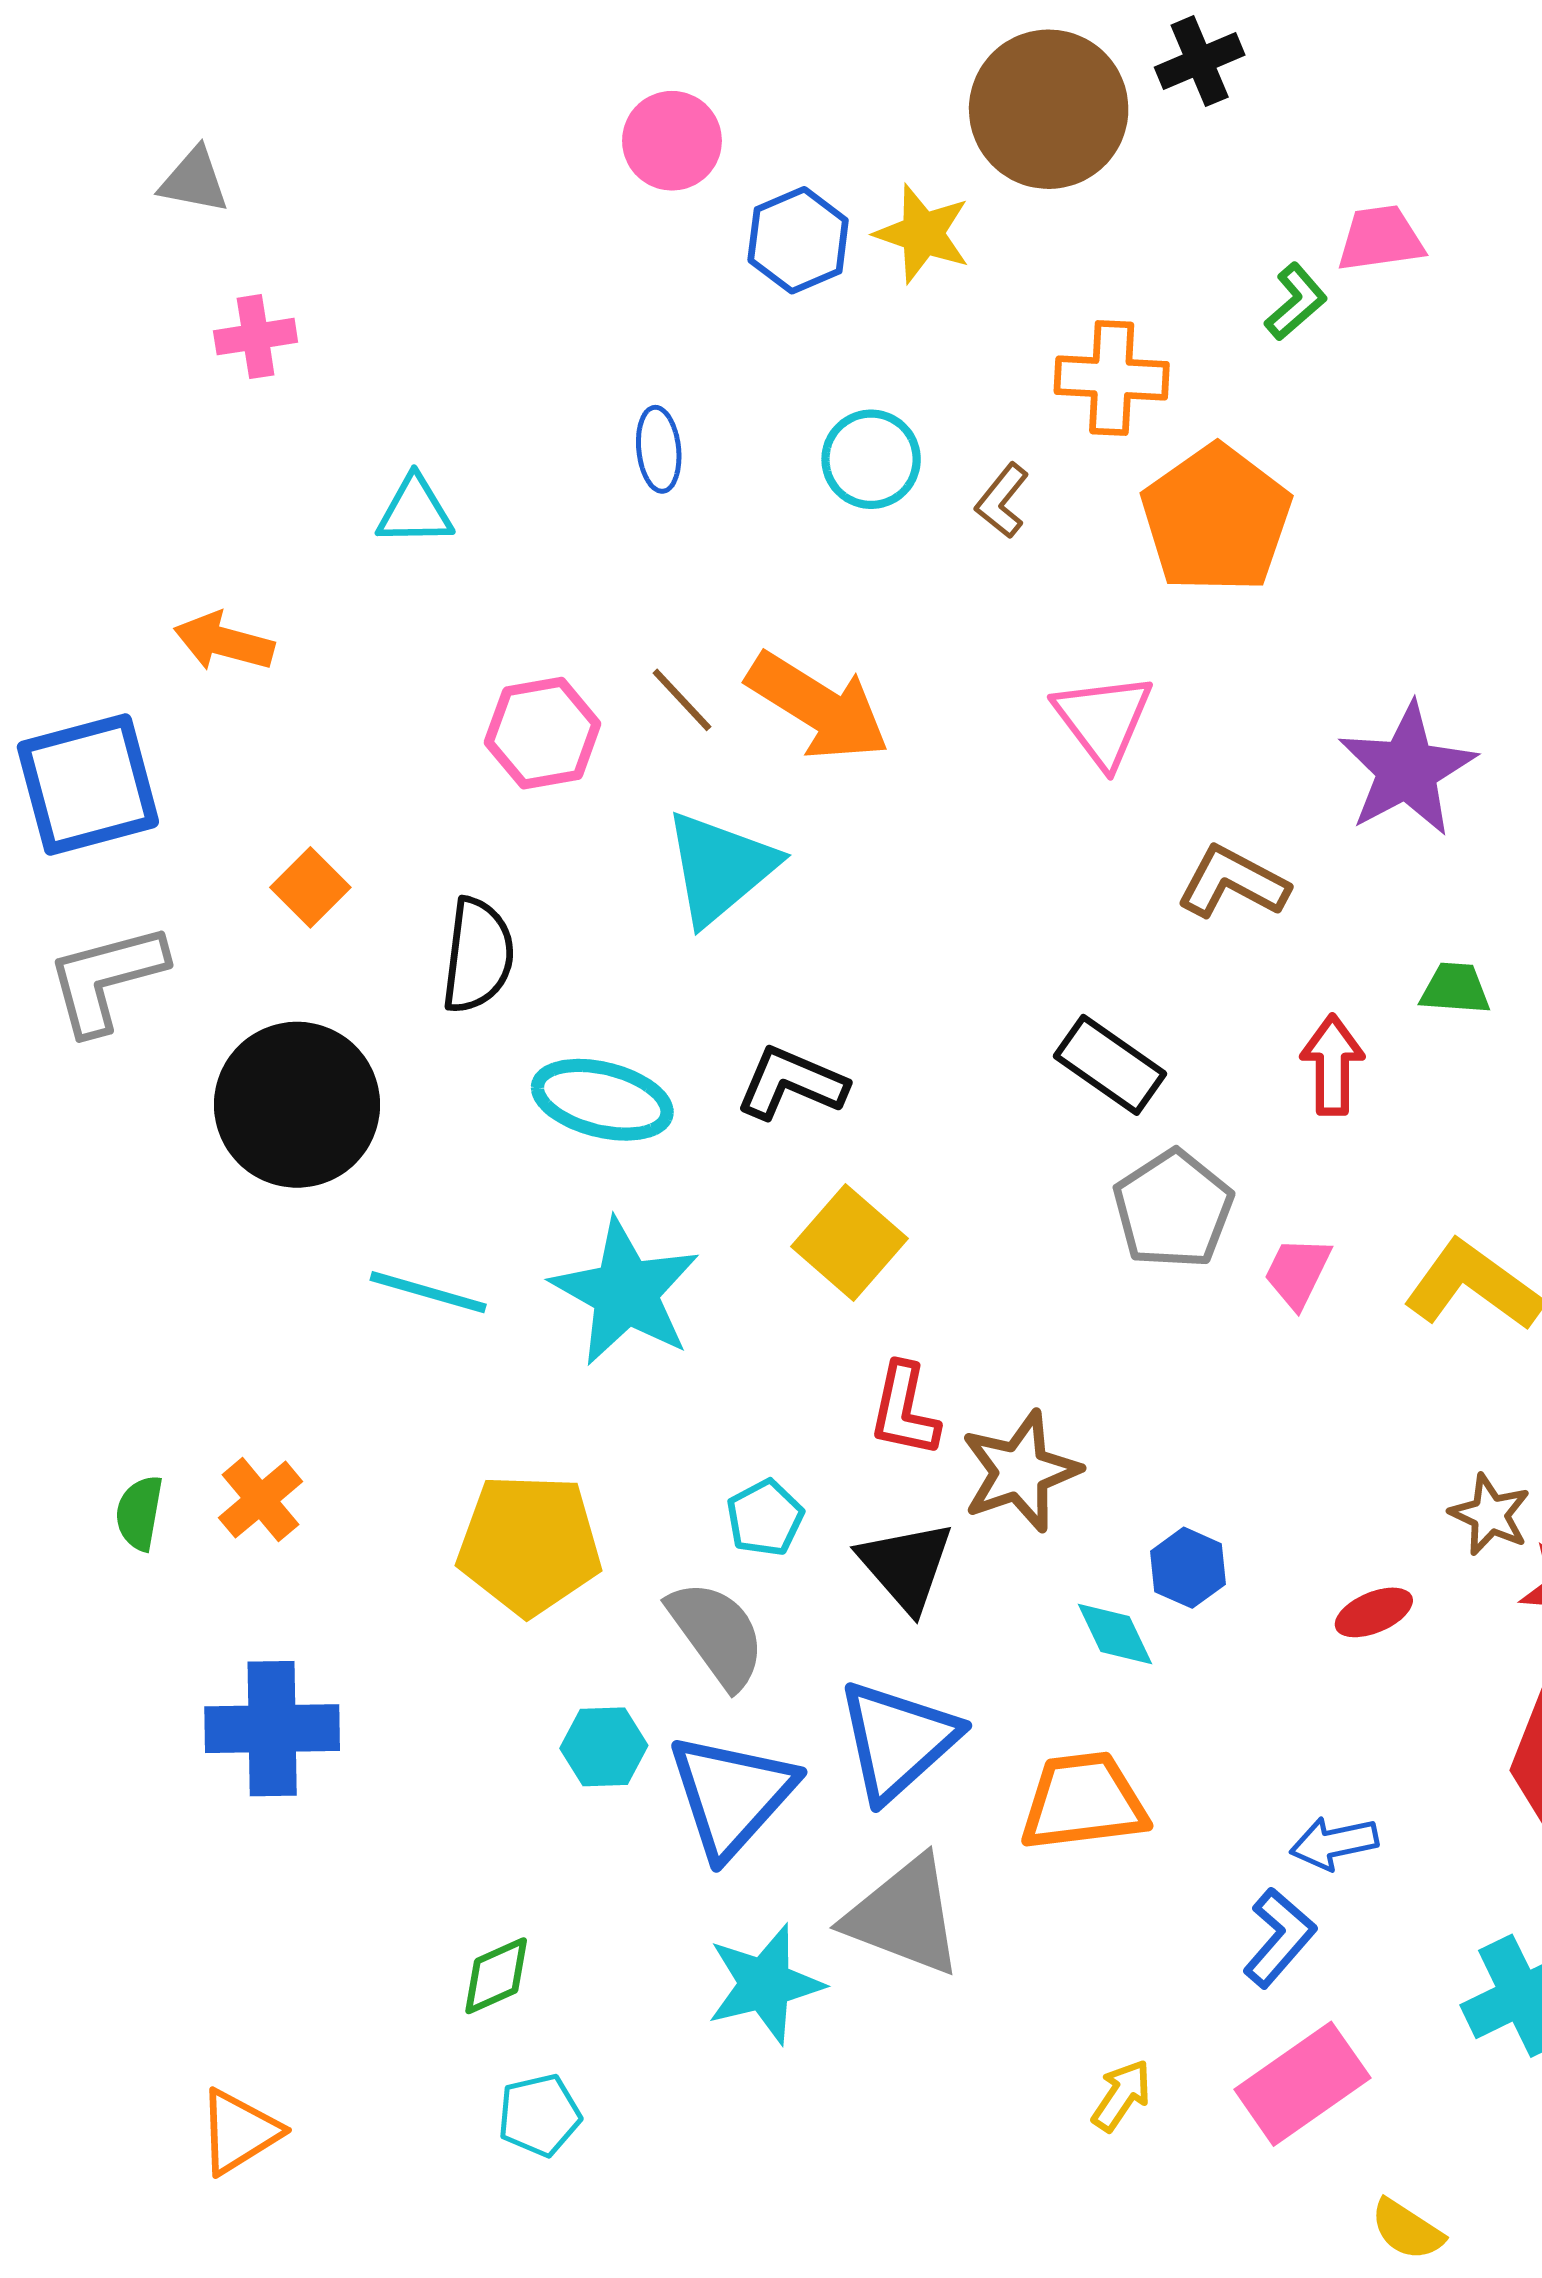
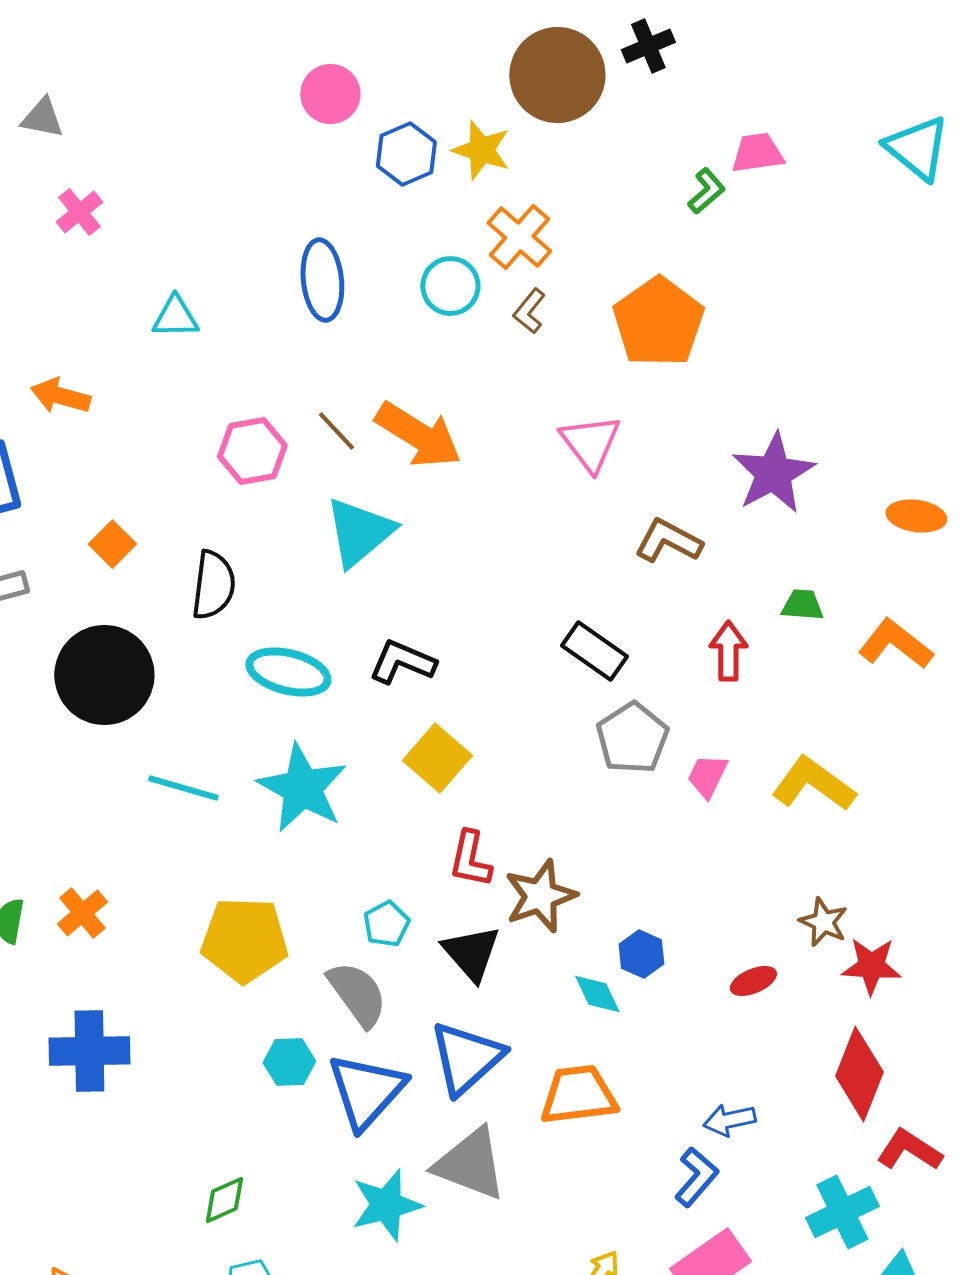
pink cross: (256, 337) -> (79, 212), turned -30
orange cross: (1112, 378) -> (519, 237), moved, turned 38
blue ellipse: (659, 449) -> (322, 280), size x1.6

